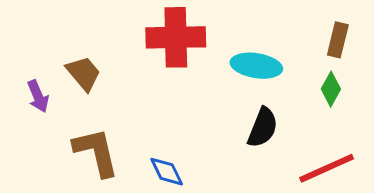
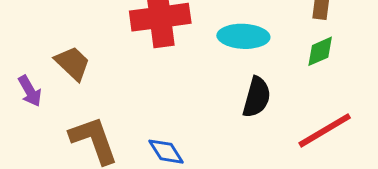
green diamond: (331, 89) -> (320, 51), turned 44

